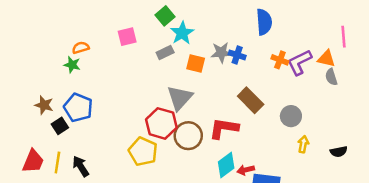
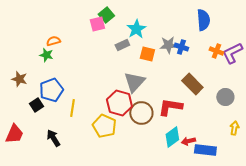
green square: (165, 16) -> (106, 15), moved
pink square: (127, 37) -> (97, 24), moved
brown star: (44, 105) -> (19, 79), moved
blue pentagon: (78, 108) -> (51, 90), turned 30
yellow arrow: (303, 144) -> (234, 128), moved
yellow line: (57, 163) -> (72, 108), moved

